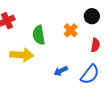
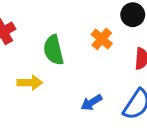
yellow arrow: (22, 55) -> (30, 83), size x0.7

